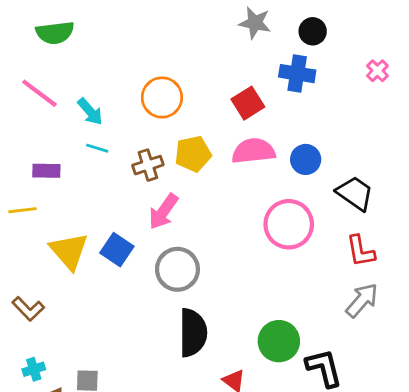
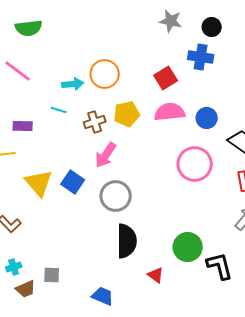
cyan arrow: (90, 112) -> (73, 84), moved, turned -55

